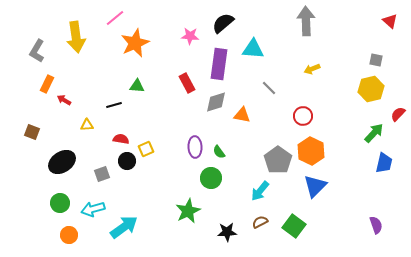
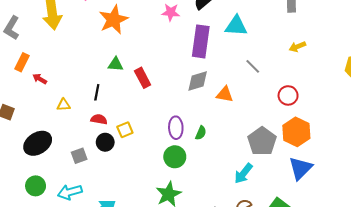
red rectangle: (187, 83) -> (143, 78), moved
black line: (114, 105) -> (97, 92), moved, turned -63
green semicircle: (219, 152) -> (201, 133), turned -120
green circle: (211, 178) -> (175, 157), moved

